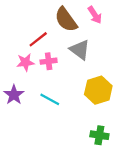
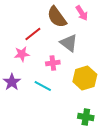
pink cross: (49, 61) -> (53, 63), moved

